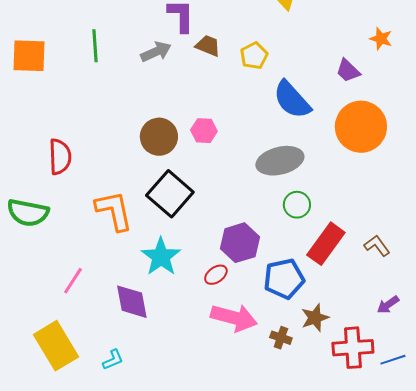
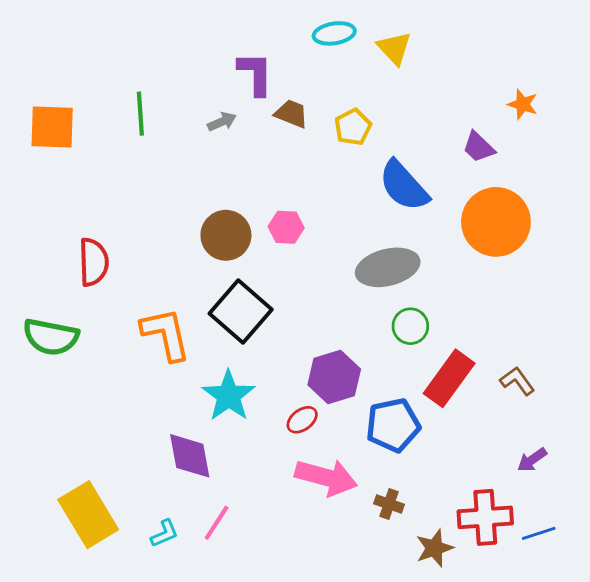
gray arrow: (156, 52) -> (222, 122), size x0.7
pink line: (73, 281) -> (217, 523), moved
brown star: (315, 318) -> (434, 548), moved

